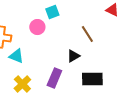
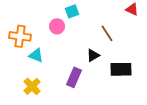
black rectangle: (92, 79) -> (121, 69), moved
yellow cross: (22, 84) -> (32, 86), moved

